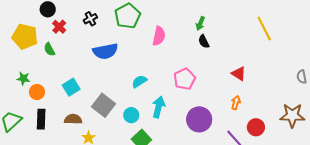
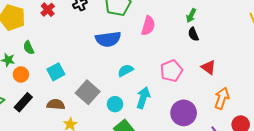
green semicircle: (49, 49) -> (29, 48), moved
blue semicircle: (105, 51) -> (108, 39), moved
red triangle: (239, 74) -> (208, 67), moved
orange arrow: (236, 103) -> (222, 98), size x1.5
black rectangle: (41, 119) -> (23, 102), turned 36

